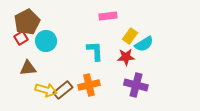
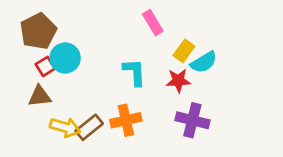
pink rectangle: (108, 16) -> (153, 23), turned 66
red square: (21, 38) -> (45, 66), moved

